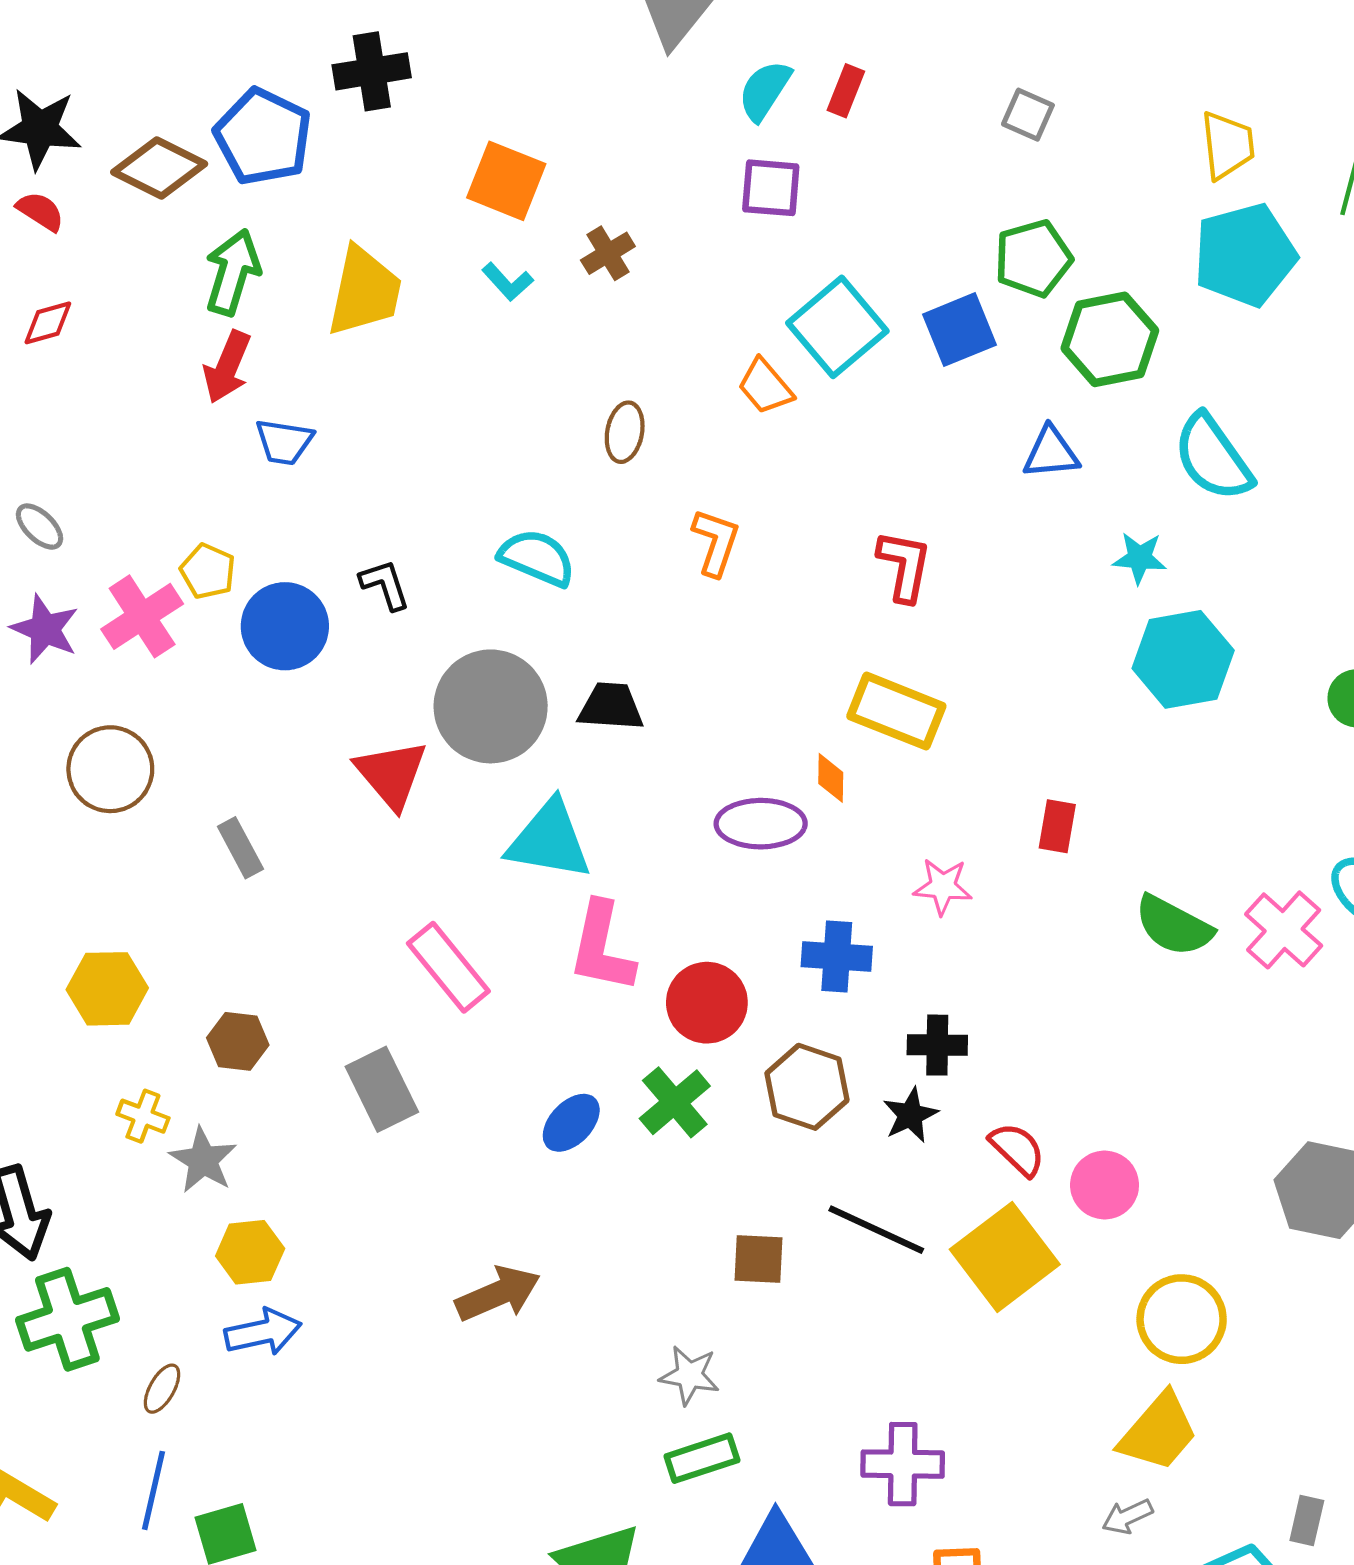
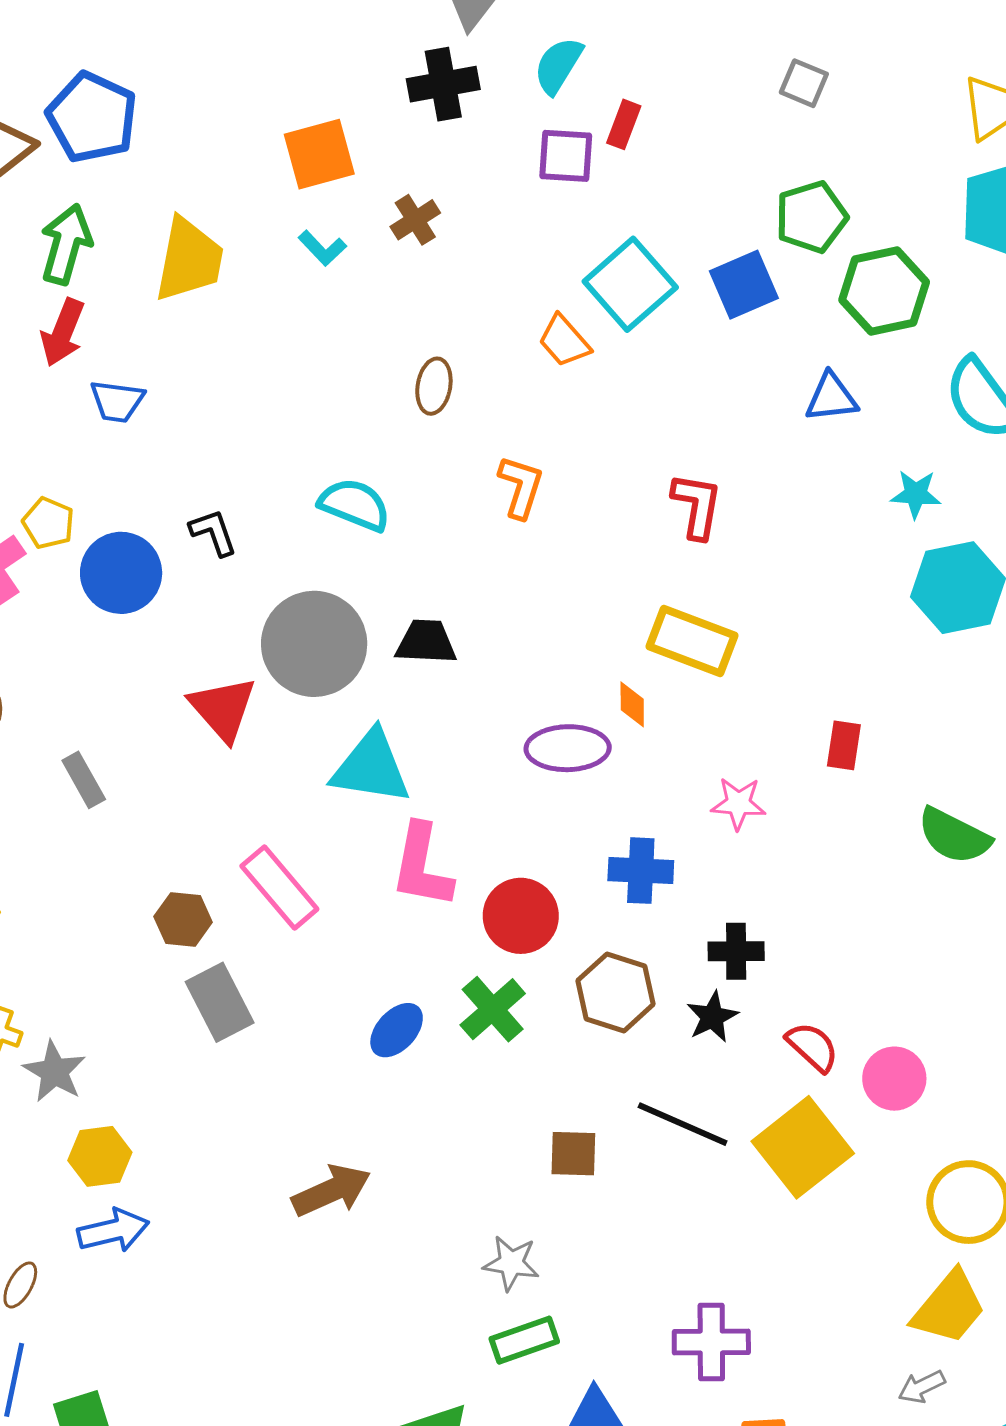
black cross: (372, 71) -> (443, 84), moved
red rectangle: (846, 91) -> (624, 124), moved
orange square: (506, 181) -> (319, 154), turned -36
brown hexagon: (238, 1041) -> (183, 919), moved

